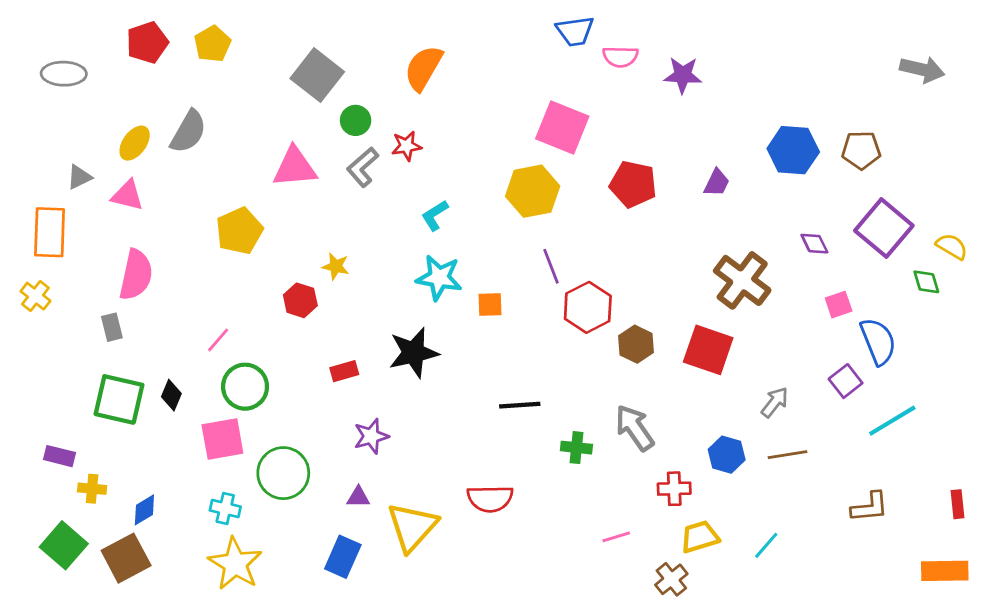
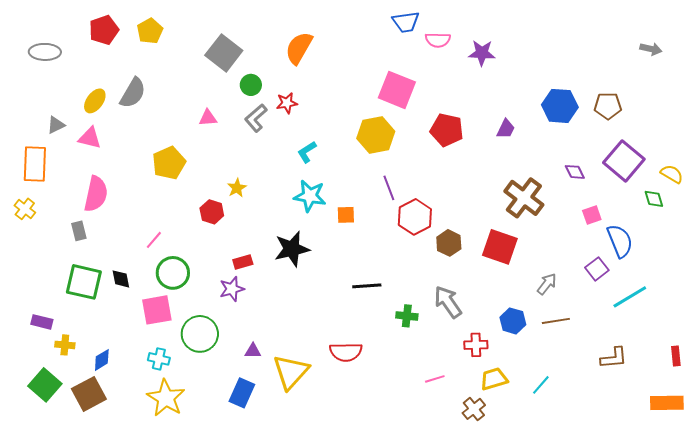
gray arrow: (922, 69) -> (651, 49), size x0.7
pink triangle: (295, 167) -> (208, 118), size x0.6
yellow star: (336, 266) -> (237, 188), turned 30
black diamond: (171, 395) -> (121, 279), turned -35
purple star: (371, 436) -> (232, 289), moved

